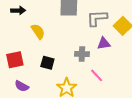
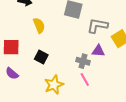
gray cross: (82, 54) -> (83, 61), moved

